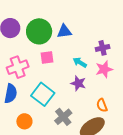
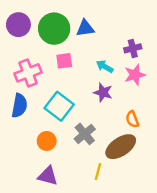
orange circle: (24, 121) -> (47, 141), moved

